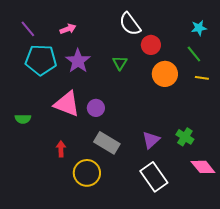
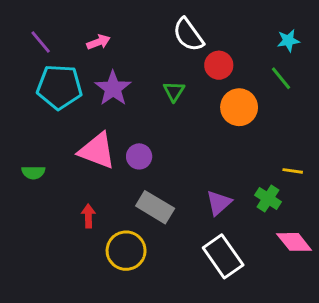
yellow line: (202, 78) -> (293, 171), moved

